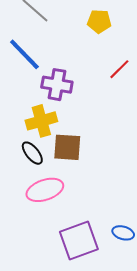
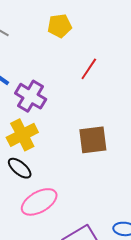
purple cross: (57, 85) -> (31, 96), turned 32
brown square: (67, 147) -> (93, 140), moved

